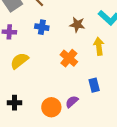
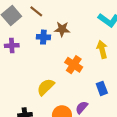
brown star: (77, 25) -> (62, 29), moved
yellow semicircle: (19, 61) -> (46, 87), moved

